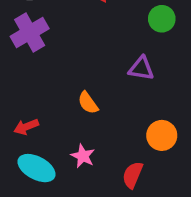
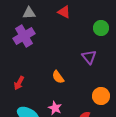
purple triangle: (141, 69) -> (89, 57), turned 42
red arrow: (26, 127) -> (19, 83), moved, turned -40

